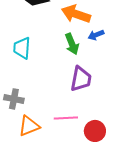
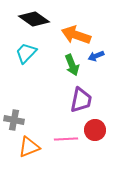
cyan trapezoid: (22, 48) -> (26, 53), moved, turned 40
red circle: (95, 131) -> (95, 130), moved

